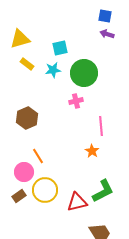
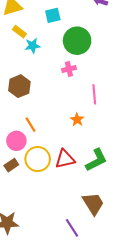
cyan star: (53, 70) -> (33, 46), moved
orange star: (92, 151) -> (77, 120), moved
red triangle: (77, 202) -> (65, 159), moved

